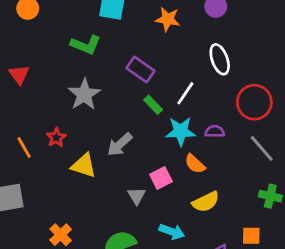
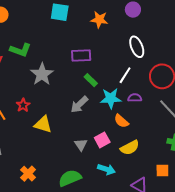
green L-shape: (86, 45) -> (20, 50), moved
purple rectangle: (140, 69) -> (81, 56), turned -36
white line: (185, 93) -> (125, 75), moved
gray arrow: (120, 144) -> (79, 105), moved
pink square: (161, 178) -> (102, 140), moved

